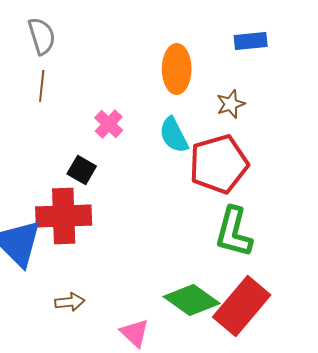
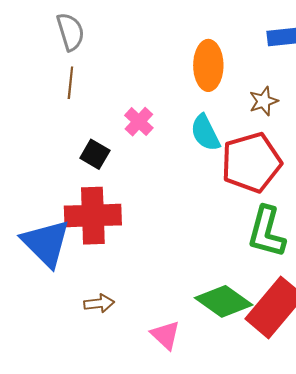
black square: (82, 170) -> (95, 154), moved

